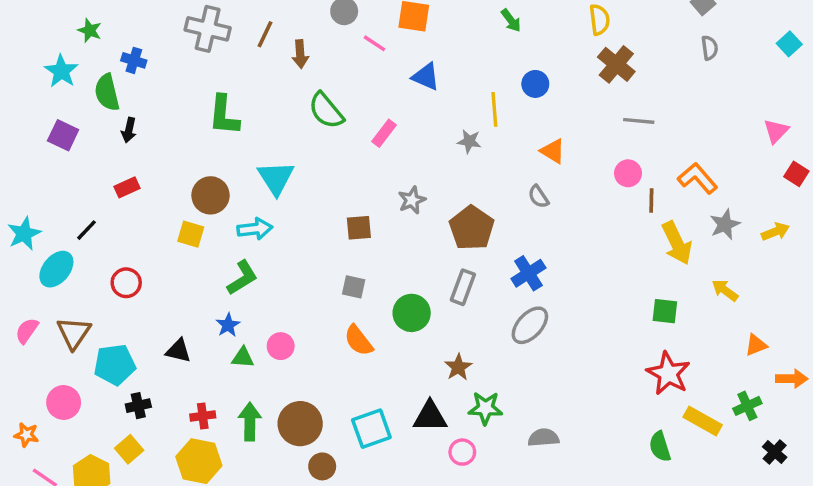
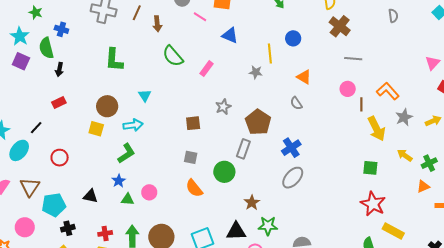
purple square: (63, 135) -> (21, 61), moved
cyan triangle: (276, 178) -> (145, 95), size x0.6
gray rectangle: (463, 287) -> (243, 149), moved
green cross: (747, 406) -> (429, 163), moved

